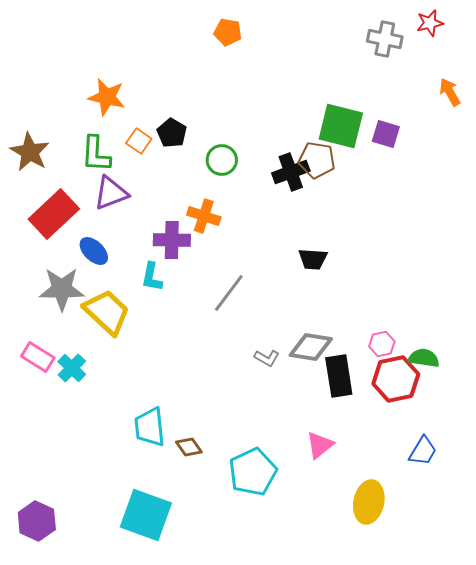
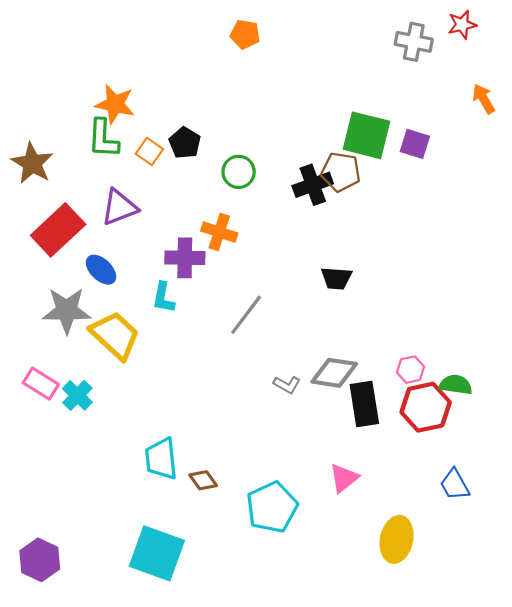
green L-shape: (96, 154) -> (103, 139), moved
blue trapezoid: (423, 451) -> (455, 485), turned 120

